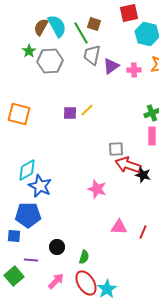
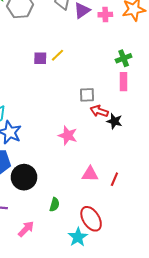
red arrow: (128, 165) -> (99, 111), size x0.7
black circle: (57, 247) -> (24, 177), moved, size x1.6
red ellipse: (86, 283) -> (91, 219), moved

